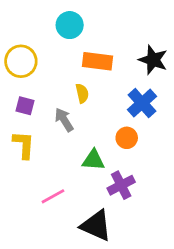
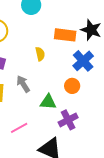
orange rectangle: (97, 61) -> (65, 35), moved
gray arrow: (64, 120) -> (23, 84), moved

